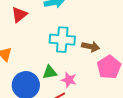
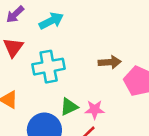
cyan cross: (62, 40) -> (49, 67), moved

